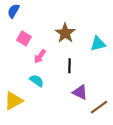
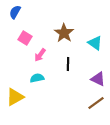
cyan triangle: (98, 44) -> (95, 43), turned 49
cyan semicircle: (37, 81) -> (37, 78), turned -48
purple triangle: (80, 92) -> (98, 79), moved

